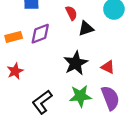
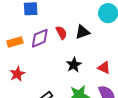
red semicircle: (71, 13) -> (61, 33), moved
black star: (76, 63) -> (74, 65), size x0.7

